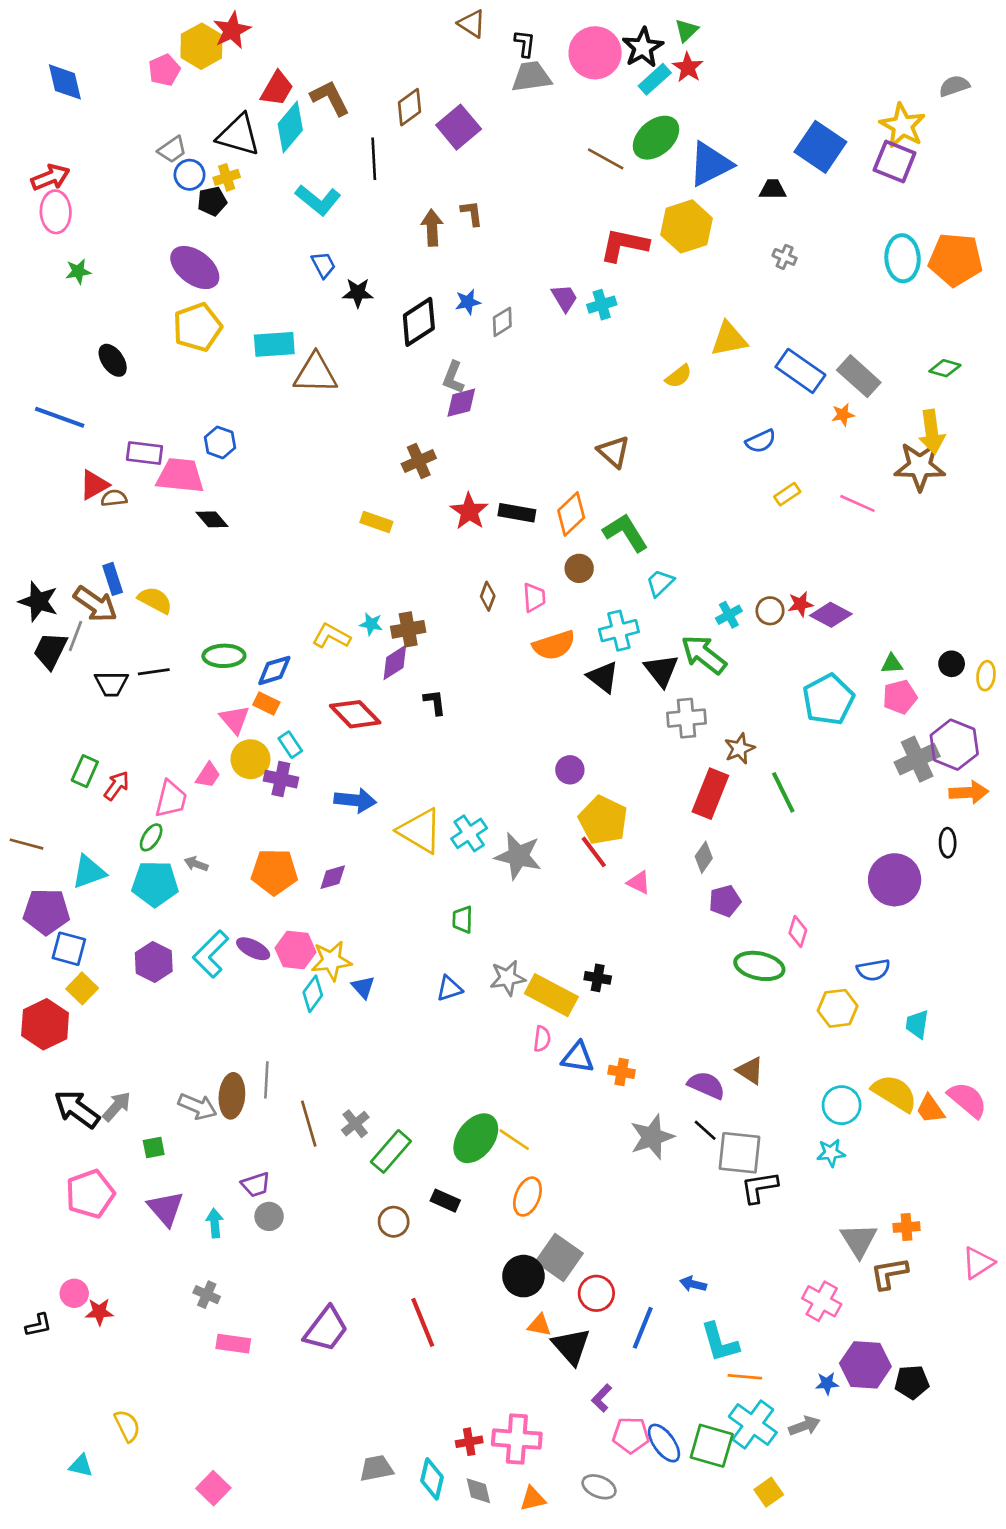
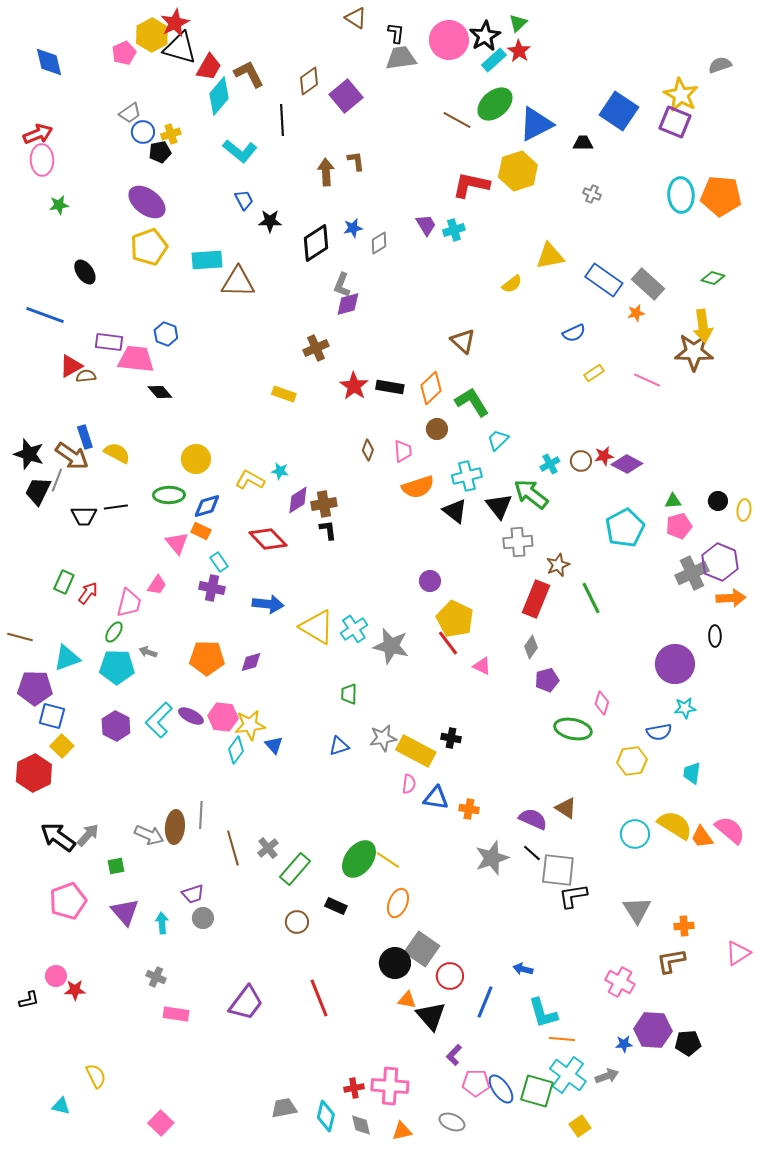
black triangle: (239, 135) -> (180, 48), moved
brown cross: (408, 629) -> (324, 504), moved
yellow circle: (250, 759) -> (196, 459), moved
cyan star: (831, 1153) -> (685, 708), moved
gray triangle: (859, 1240) -> (637, 910), moved

